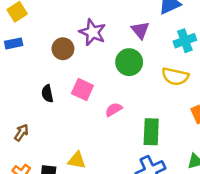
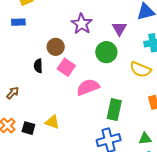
brown circle: (63, 49) -> (56, 47), moved
pink semicircle: (114, 109) -> (88, 87), size x1.6

